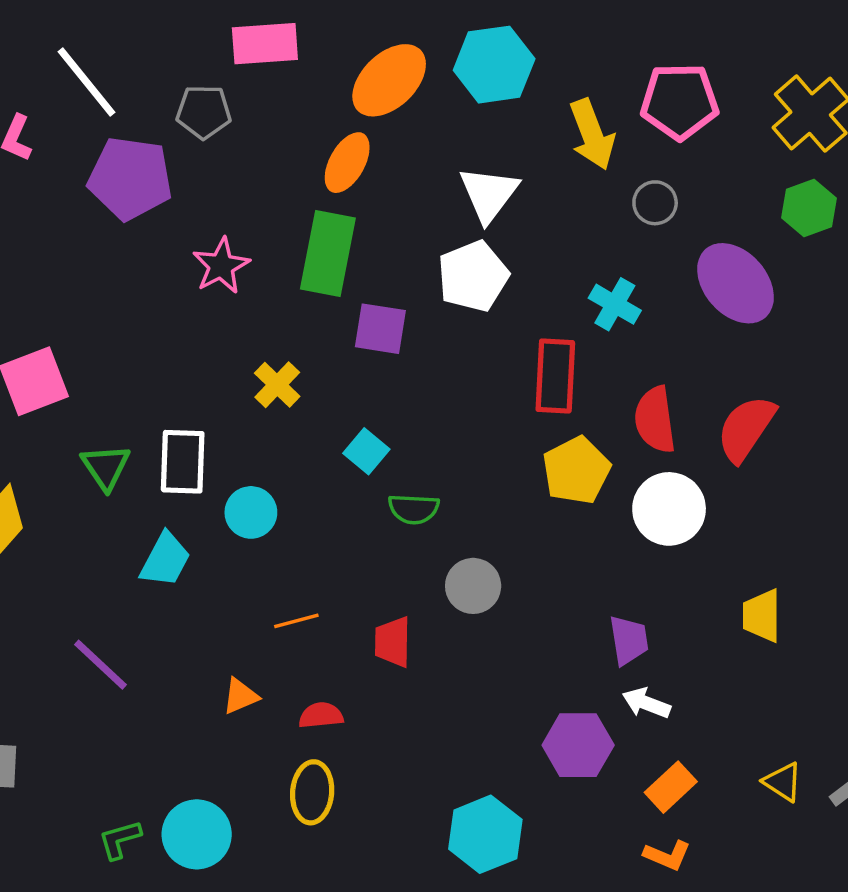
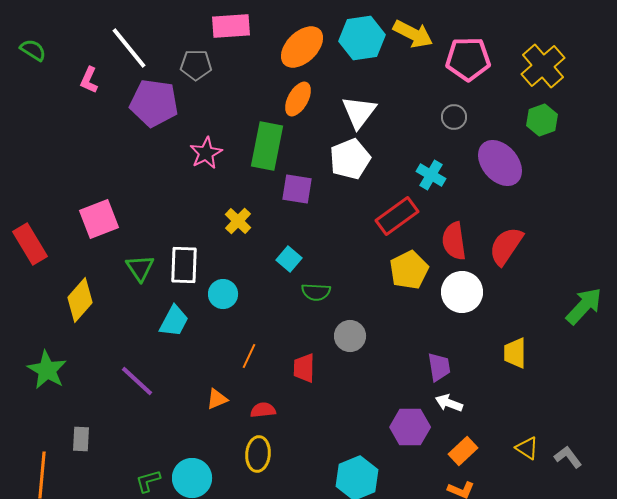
yellow arrow: (592, 135) -> (413, 34), moved, turned -42
orange ellipse: (347, 163) -> (298, 99), moved
red rectangle: (555, 376) -> (397, 216), turned 51
orange line: (296, 621) -> (249, 356), turned -50

